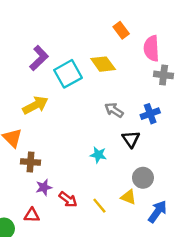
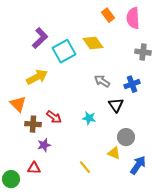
pink semicircle: (151, 48) -> (133, 18), moved
red arrow: (68, 200) -> (54, 117), moved
yellow line: (99, 206) -> (85, 167), moved

